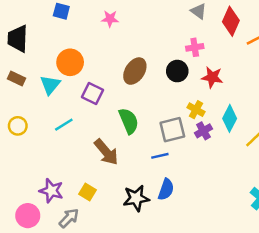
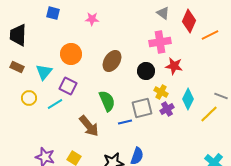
pink cross: (195, 47) -> (160, 42), size x1.5
orange circle: (70, 62) -> (71, 54), moved
black circle: (177, 71) -> (146, 71), moved
purple square: (93, 93) -> (68, 86), moved
yellow circle: (18, 126) -> (29, 98), moved
blue line: (160, 156) -> (125, 122), moved

